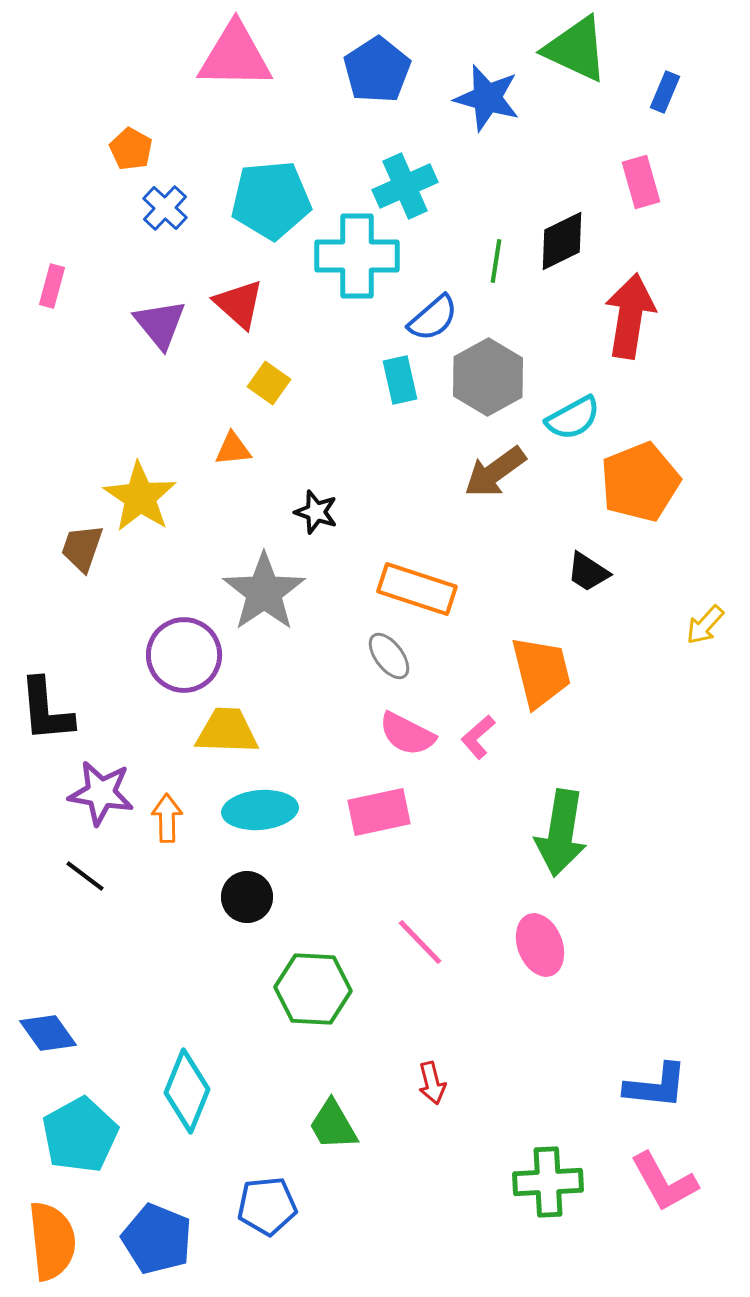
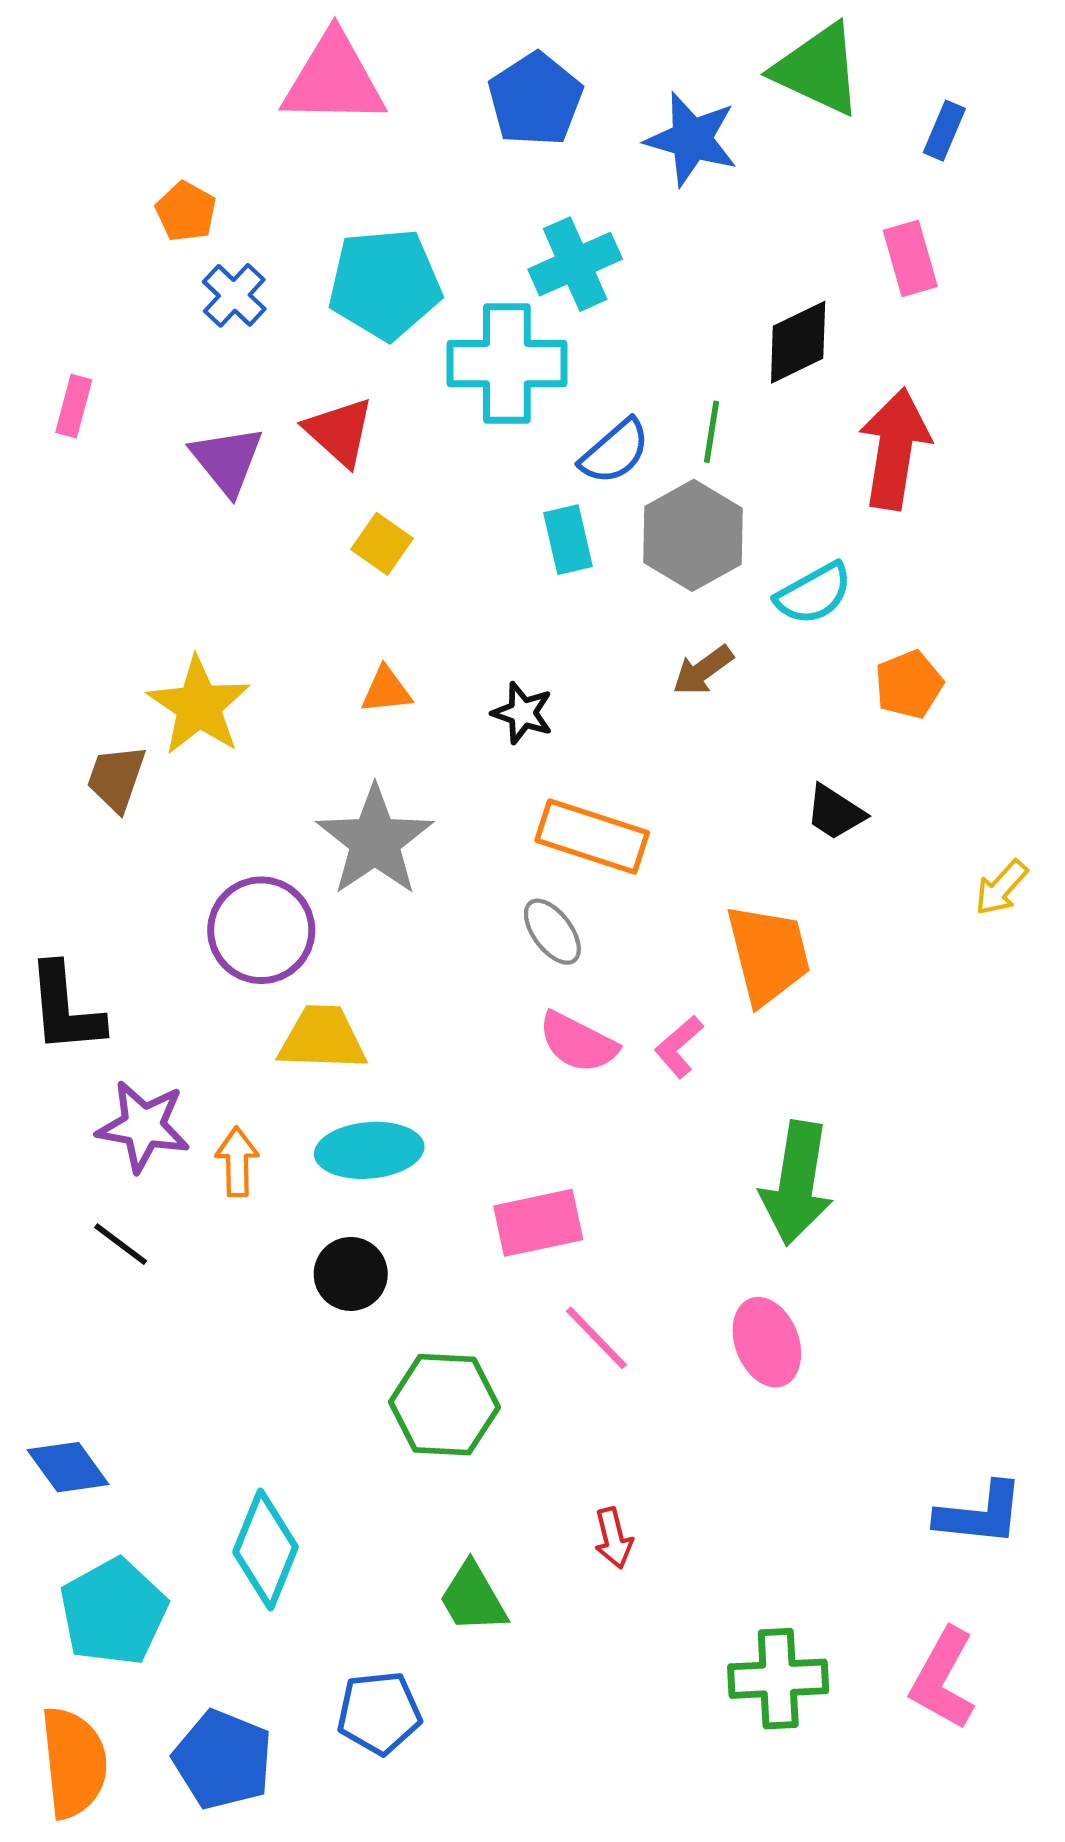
green line: (496, 261) -> (711, 432), moved
orange triangle: (233, 449) -> (386, 690), moved
brown arrow: (495, 472) -> (703, 670), size x0.7
orange pentagon: (640, 482) -> (909, 685), size x0.6
black star: (316, 512) -> (523, 713), moved
pink rectangle: (379, 812) -> (538, 1223), moved
blue L-shape: (656, 1086) -> (980, 1514), moved
pink L-shape: (664, 1182) -> (943, 1679), turned 58

